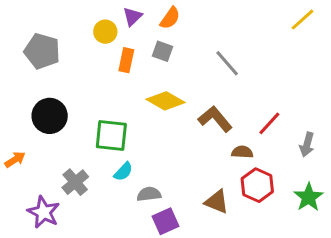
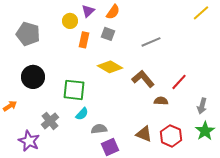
gray line: (227, 63) -> (151, 42), turned -72
gray arrow: (307, 144) -> (202, 106), moved
red hexagon: (257, 185) -> (171, 136), moved

